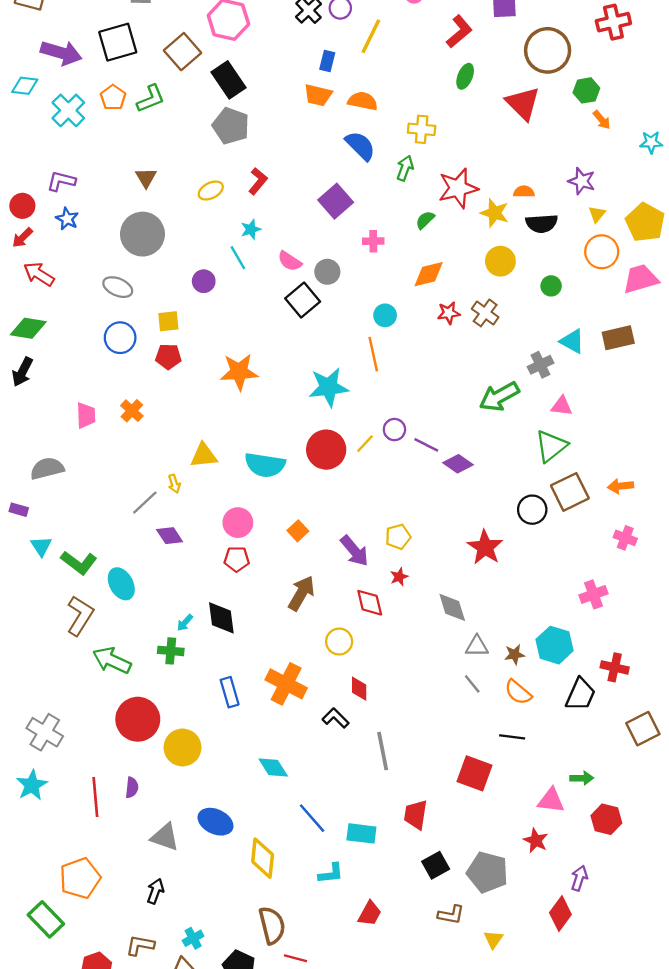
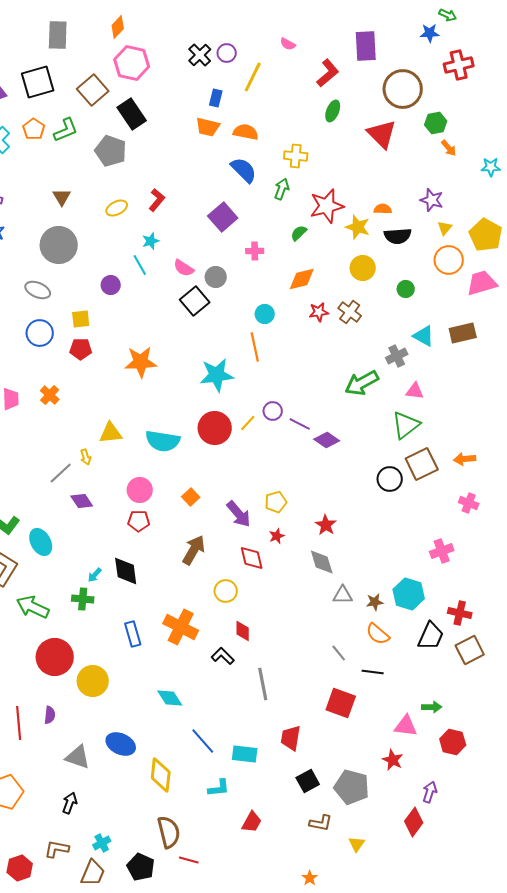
gray pentagon: (231, 126) -> (111, 151), moved
red star: (485, 547) -> (326, 525), moved, size x0.7
gray line: (472, 684) -> (339, 653), moved
brown square: (643, 729) -> (470, 650), moved

